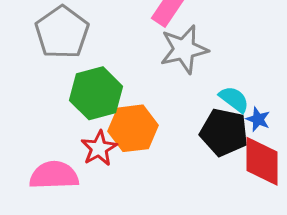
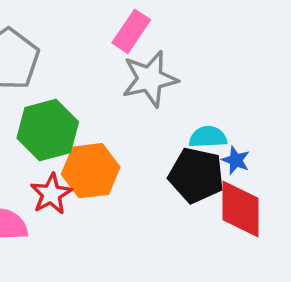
cyan semicircle: (234, 99) -> (208, 137), turned -40

